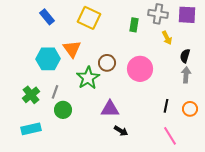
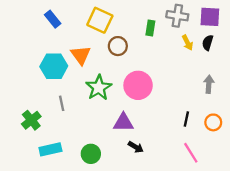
black semicircle: (185, 56) -> (208, 43), moved
brown circle: (107, 63) -> (118, 46), moved
pink circle: (140, 69) -> (138, 85), moved
gray line: (55, 92) -> (62, 103), turned -32
green cross: (31, 95) -> (31, 120), moved
green circle: (63, 110) -> (91, 154), moved
cyan rectangle: (31, 129) -> (50, 149), moved

